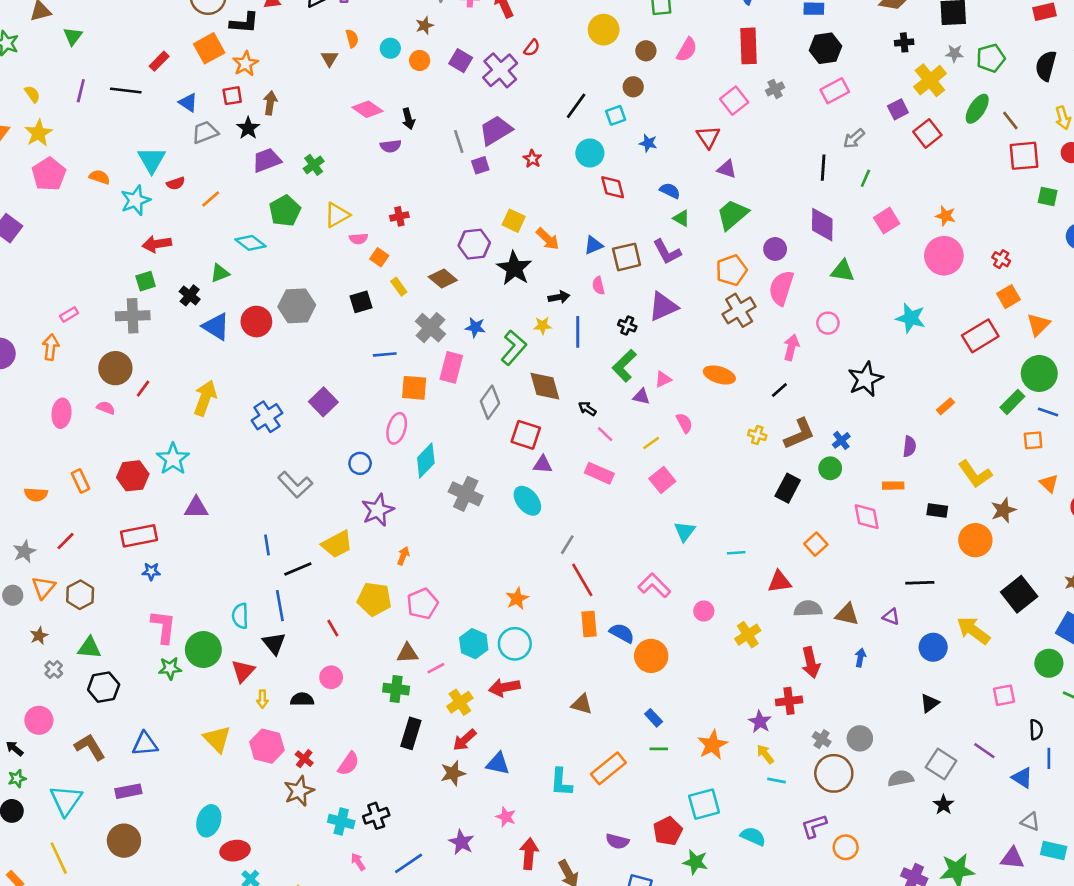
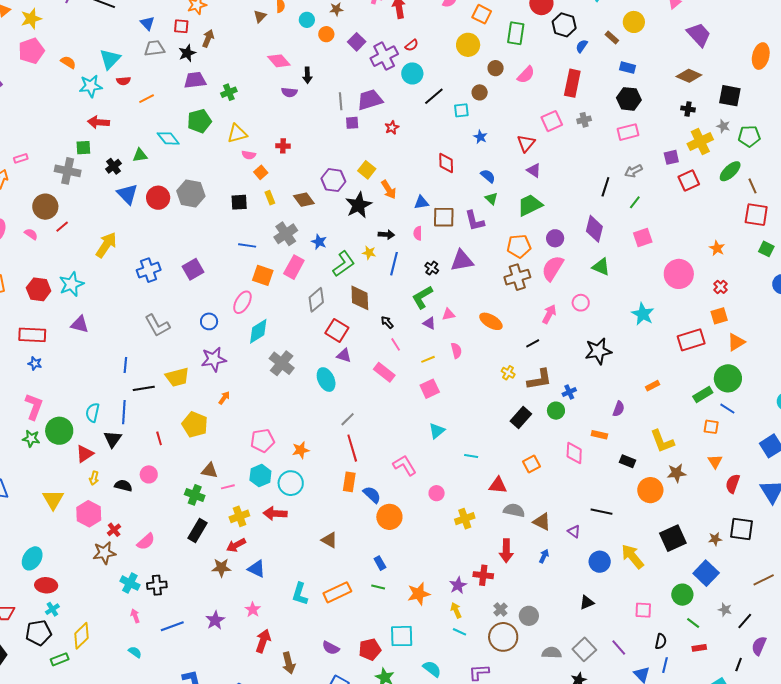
cyan circle: (590, 153) -> (412, 73), moved
orange star: (946, 216) -> (717, 248), moved
pink pentagon: (422, 604) -> (262, 441), moved

